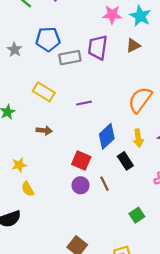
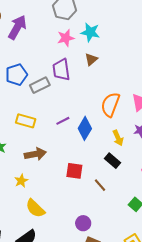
brown arrow: (44, 130) -> (35, 154), size x1.5
blue diamond: (107, 136) -> (85, 128), moved
yellow star: (19, 165) -> (21, 181), moved
purple circle: (81, 185) -> (83, 223), moved
yellow semicircle: (28, 189) -> (35, 208), size x1.5

